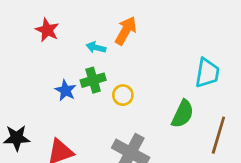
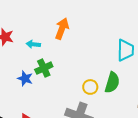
cyan arrow: (96, 47) -> (33, 44), moved
yellow circle: (123, 95) -> (90, 87), moved

